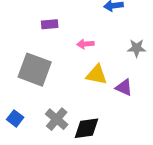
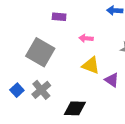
gray cross: (57, 119) -> (41, 90), moved

